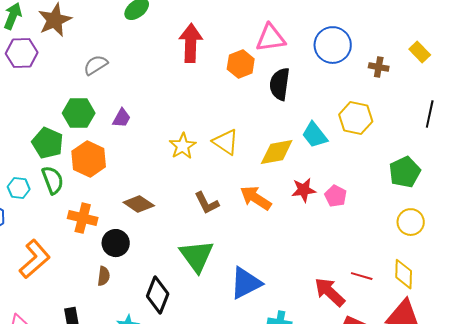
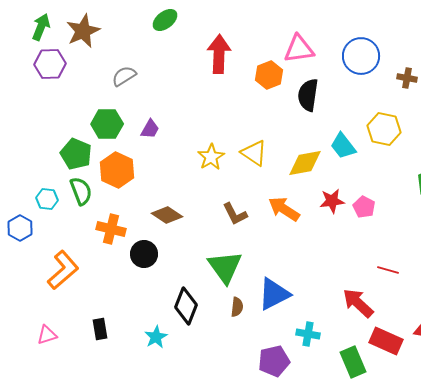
brown semicircle: (104, 276) -> (237, 307), moved
red line: (362, 276) -> (388, 270), moved

